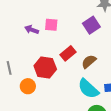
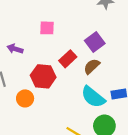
purple square: (91, 25) -> (95, 42), moved
purple arrow: (32, 30) -> (15, 49), moved

